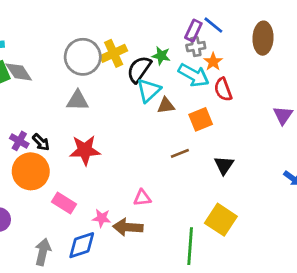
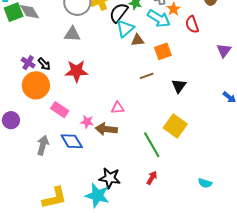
red semicircle: (223, 89) -> (192, 24), moved
blue diamond: (82, 245) -> (72, 141), turned 75
green line: (190, 246) -> (152, 145), turned -36

